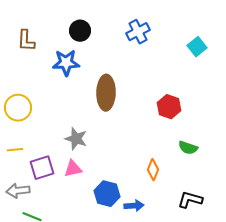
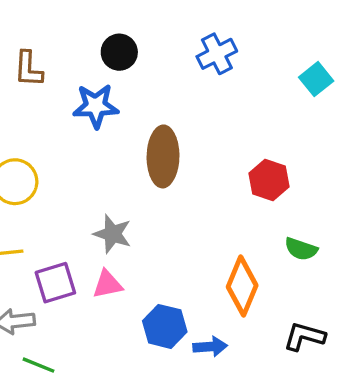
orange diamond: (153, 170) -> (242, 286), size x1.6

